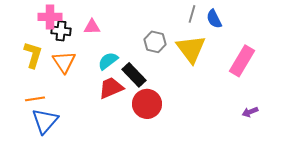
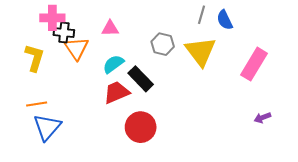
pink triangle: (92, 27) -> (110, 28), moved
orange triangle: (64, 62) -> (77, 48), moved
red circle: (147, 104) -> (141, 127), moved

